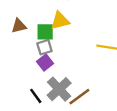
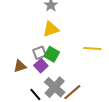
brown triangle: (19, 26) -> (20, 66), moved
green square: (45, 32) -> (52, 54), moved, turned 35

